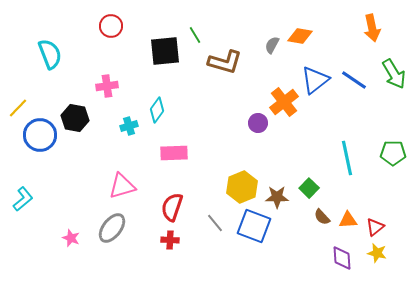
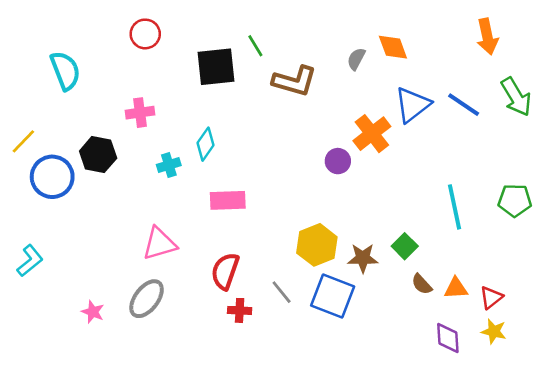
orange diamond: (300, 36) -> (393, 47), turned 60
red cross: (170, 240) -> (240, 310), moved

